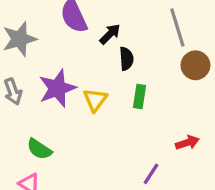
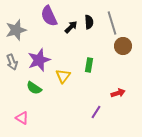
black semicircle: (126, 59) -> (89, 22), moved
yellow triangle: (95, 100) -> (63, 76), moved
green semicircle: (39, 149) -> (34, 88), moved

